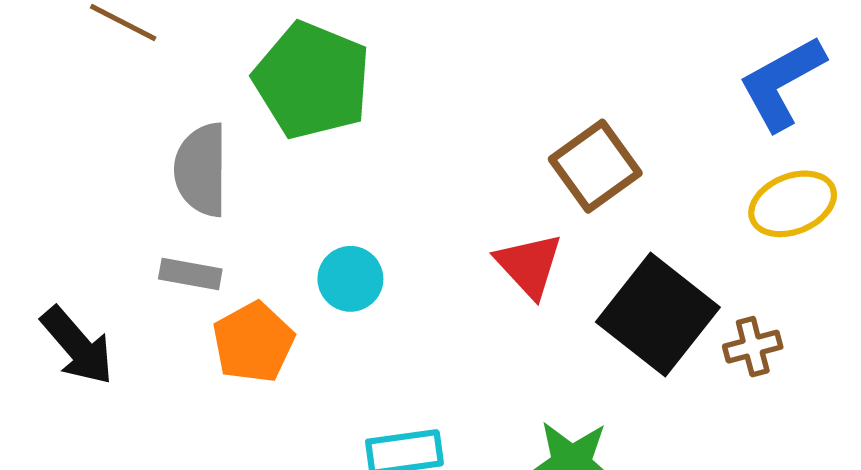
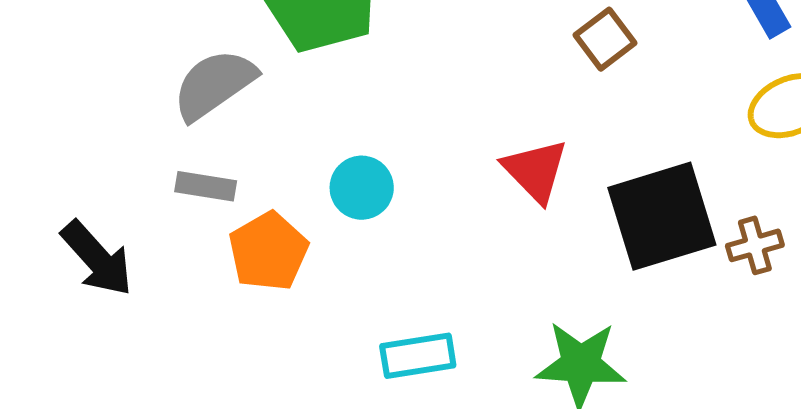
brown square: (595, 166) -> (605, 39), moved, size x0.7
gray semicircle: (201, 170) -> (214, 84), turned 56
black square: (658, 315) -> (662, 216), turned 36

